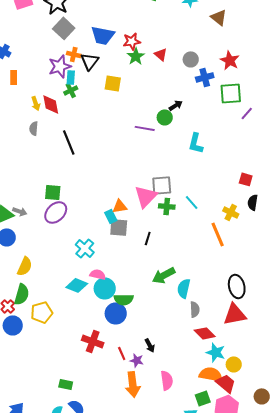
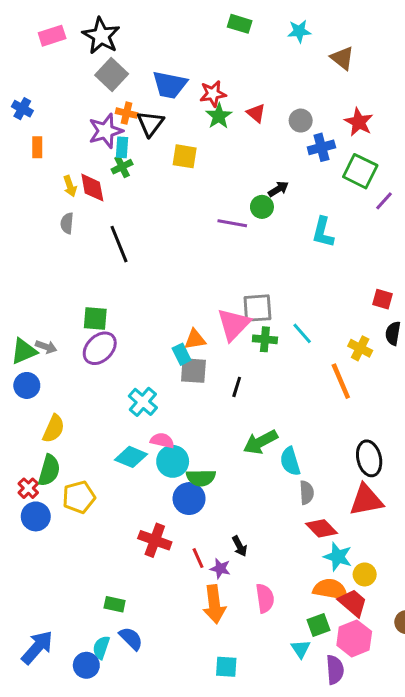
green square: (231, 93) -> (360, 171), turned 30
cyan L-shape: (196, 143) -> (323, 232), moved
cyan semicircle: (184, 288) -> (290, 461), turned -30

